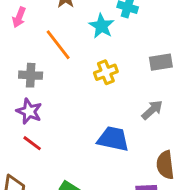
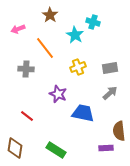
pink arrow: (19, 17) -> (18, 29), turned 48
gray rectangle: (161, 62) -> (110, 68), moved
purple star: (29, 111) -> (58, 94), moved

